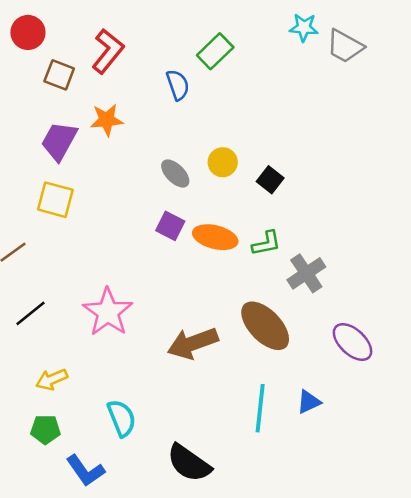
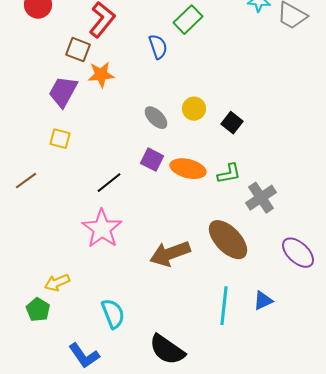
brown square: (59, 75) -> (78, 50), moved
yellow square: (55, 200) -> (60, 139), size x0.7
black line: (30, 313) -> (109, 183), moved
green pentagon: (45, 429) -> (38, 310), moved, turned 30

